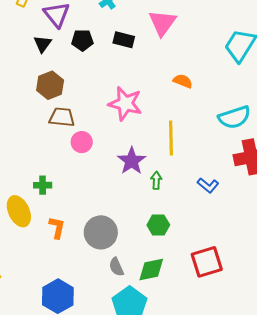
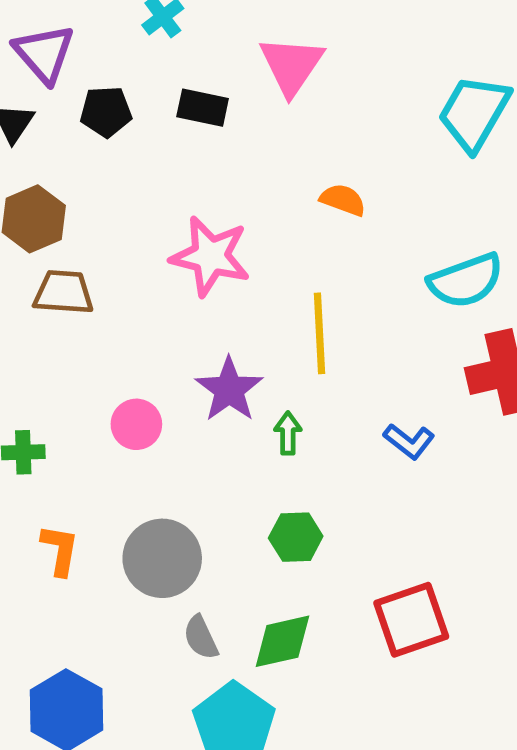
pink circle: (82, 142) -> (136, 424), moved

